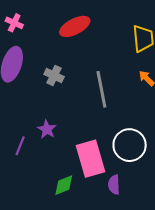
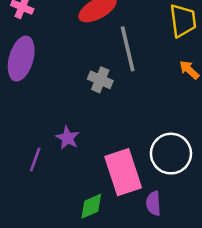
gray cross: (54, 75) -> (100, 80), moved
gray line: (101, 89) -> (128, 49), moved

